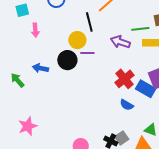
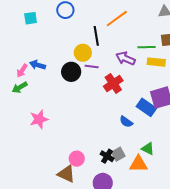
pink arrow: (35, 30) -> (22, 71), moved, turned 32
blue arrow: (40, 68) -> (38, 65), moved
red cross: (125, 79) -> (113, 83), moved
green arrow: (18, 80) -> (20, 87), turned -84
pink star: (28, 126) -> (39, 119), moved

